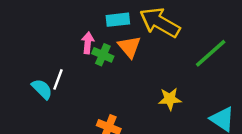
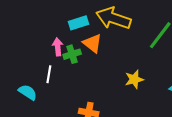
green cross: (103, 55) -> (72, 54), turned -30
white line: (58, 79) -> (49, 74), moved

